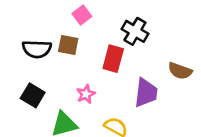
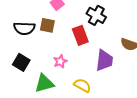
red rectangle: (113, 59) -> (80, 35), turned -36

